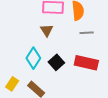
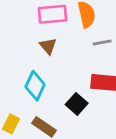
black square: (56, 62) -> (77, 104), moved

